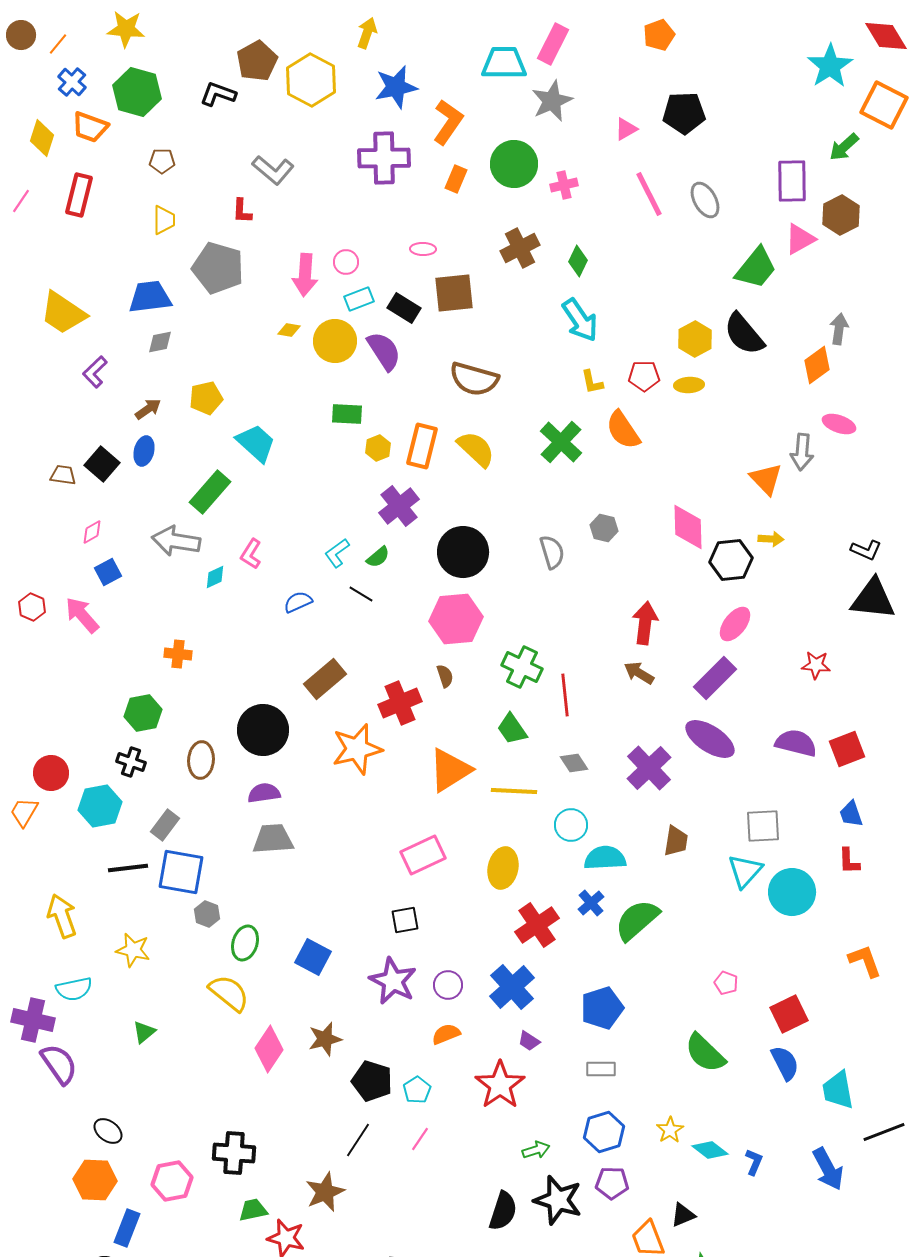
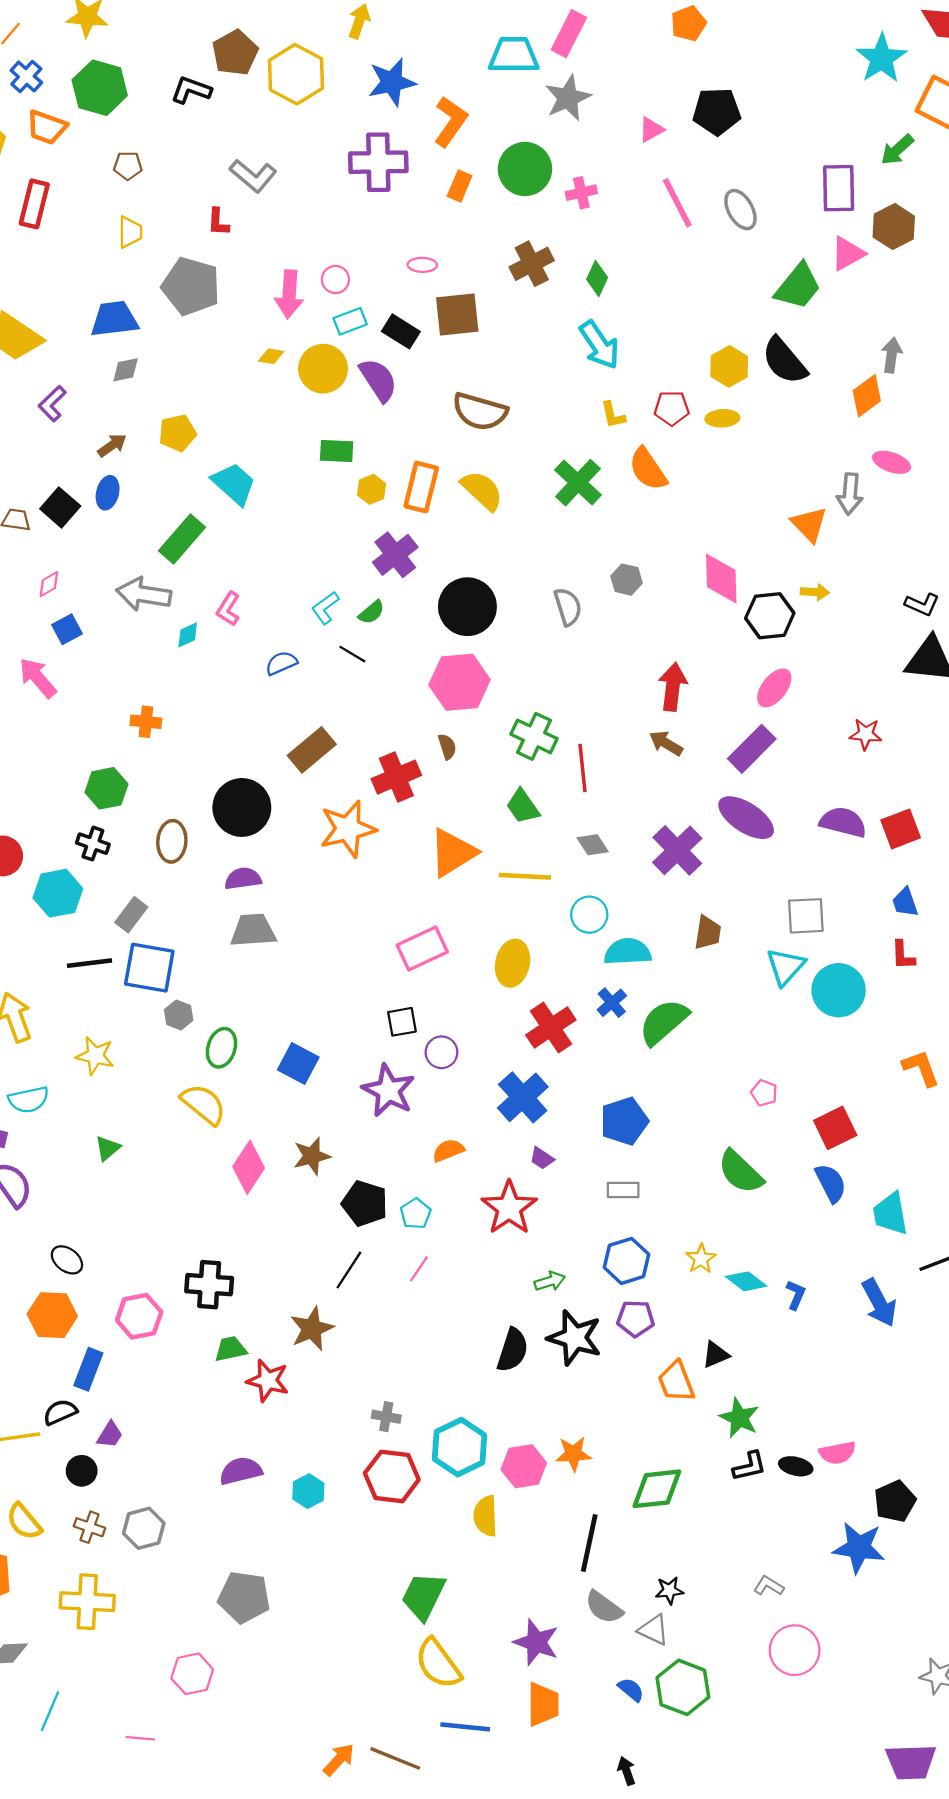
purple circle: (448, 985) -> (441, 1052), moved

